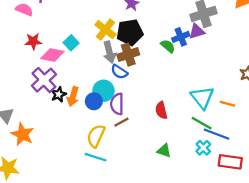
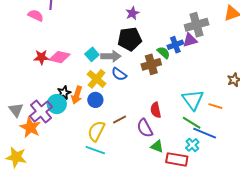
yellow cross: (105, 30) -> (97, 79), moved
red star: (33, 41) -> (41, 57), moved
cyan square: (71, 43) -> (92, 54), moved
gray arrow: (109, 52) -> (111, 56), turned -78
brown cross: (128, 55) -> (151, 64), moved
purple cross: (44, 80) -> (41, 111), moved
cyan circle: (103, 91) -> (57, 104), moved
purple semicircle: (117, 104) -> (145, 128), moved, turned -30
red rectangle: (230, 162) -> (177, 159), moved

